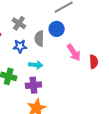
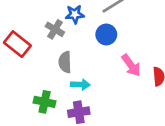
gray semicircle: (39, 38) -> (65, 62), moved
blue star: (20, 46) -> (75, 14), moved

